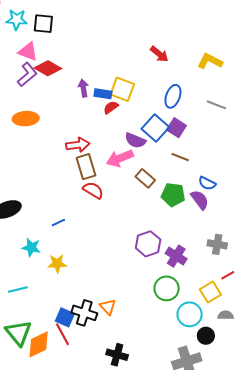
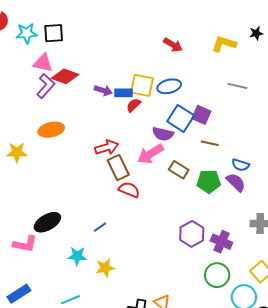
purple arrow: (83, 88) -> (103, 90), turned 126
blue ellipse: (173, 96) -> (169, 86), moved, turned 65

